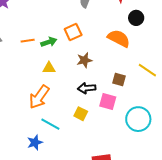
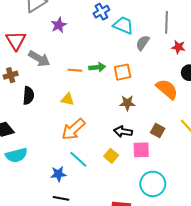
green arrow: (49, 42) -> (97, 67), moved
yellow triangle: (49, 68) -> (67, 99), moved
pink square: (108, 101) -> (141, 150), turned -30
cyan circle: (138, 119) -> (153, 184), moved

